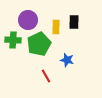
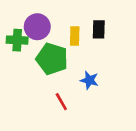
green cross: (13, 40) -> (17, 40), moved
green pentagon: (39, 44) -> (52, 59), turned -30

